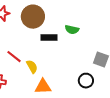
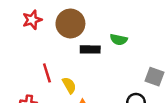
red line: (14, 57) -> (47, 73), turned 35

